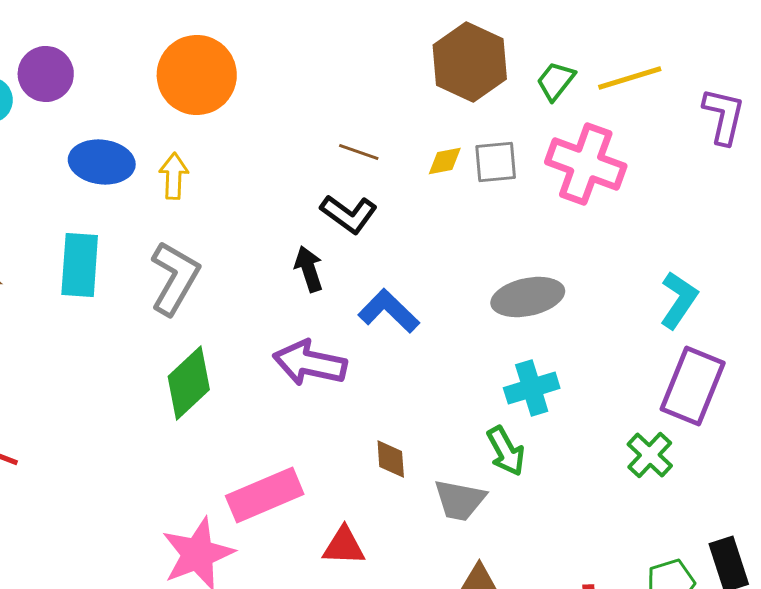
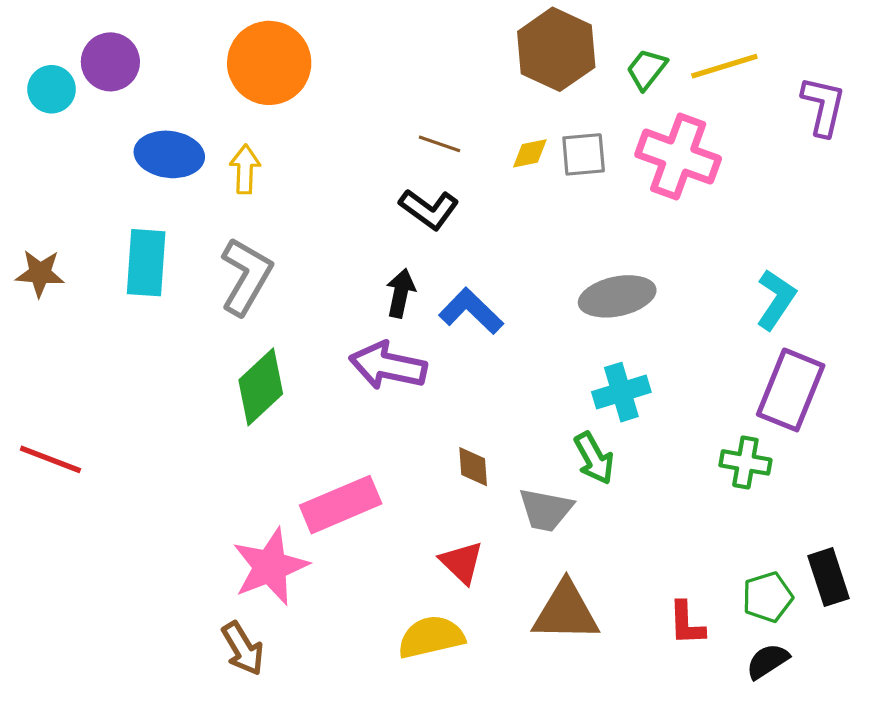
black arrow: (309, 269) -> (401, 293), moved, turned 30
green cross: (650, 455) -> (745, 462), turned -33
red triangle: (344, 546) -> (462, 562), moved, turned 42

